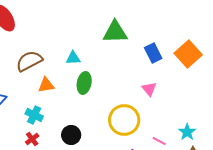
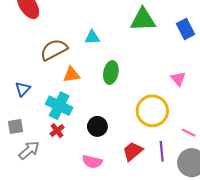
blue rectangle: (153, 53) -> (186, 29), moved
cyan triangle: (73, 58) -> (92, 37), moved
cyan cross: (34, 115) -> (59, 106), size x1.4

